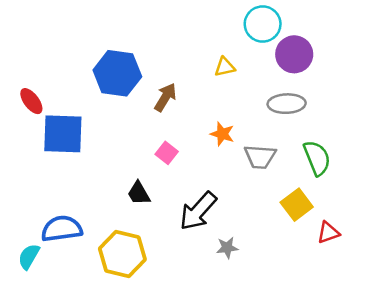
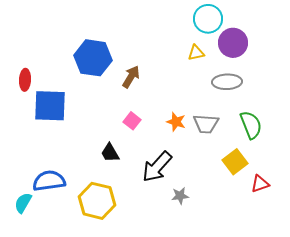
yellow triangle: (225, 67) -> (196, 53), moved
red ellipse: (31, 101) -> (25, 80), turned 40
orange star: (222, 134) -> (176, 122), moved

